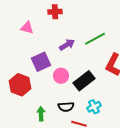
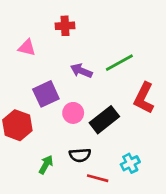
purple arrow: (67, 45) -> (81, 71), turned -126
cyan cross: (94, 107) -> (130, 163), moved
green arrow: (41, 114) -> (46, 165), turned 32

